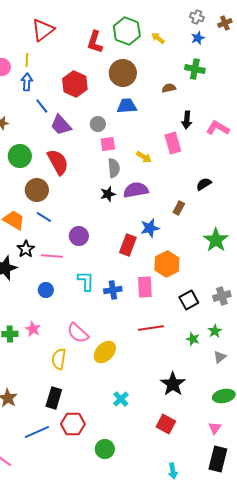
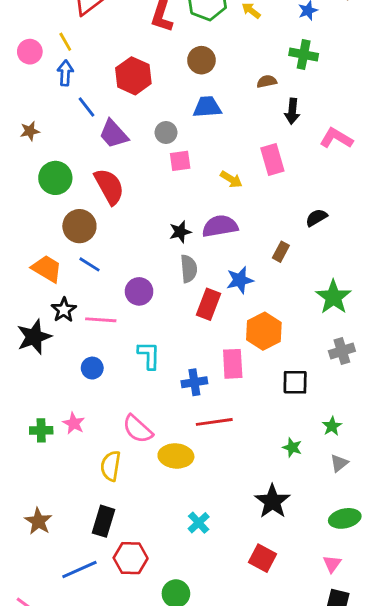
yellow line: (27, 60) -> (65, 42), turned -32
brown circle: (123, 73) -> (201, 60), size x0.7
black arrow: (187, 120) -> (292, 111), moved
gray semicircle: (114, 168) -> (189, 269), moved
blue cross: (113, 290) -> (194, 382), moved
gray cross: (222, 296) -> (342, 351), moved
black square: (189, 300) -> (295, 382), turned 30
red line: (151, 328) -> (214, 422), moved
green star: (193, 339) -> (292, 447), moved
yellow ellipse: (105, 352) -> (176, 456), turned 50

